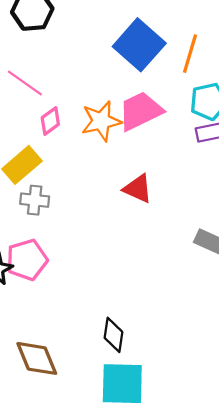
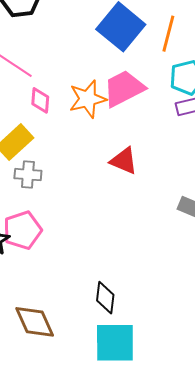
pink diamond: (50, 121) -> (40, 100), turned -48

